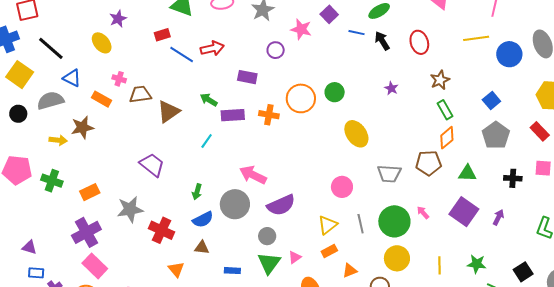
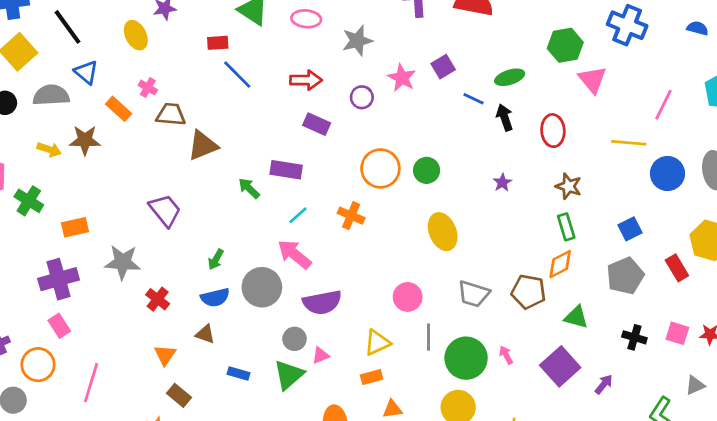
red arrow: (212, 48) -> (306, 80), moved
brown star: (440, 80) -> (569, 186), turned 30
green arrow: (209, 100) -> (249, 188), moved
orange cross: (269, 115) -> (351, 216), moved
red rectangle: (540, 131) -> (677, 268), moved
cyan line: (207, 141) -> (298, 215), moved
gray line: (361, 224) -> (428, 337), moved
red cross: (162, 230) -> (158, 299), size x0.7
pink triangle: (295, 257) -> (321, 355), moved
pink rectangle: (95, 266) -> (59, 326), size x0.7

